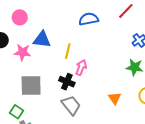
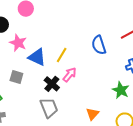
blue semicircle: (89, 19) -> (99, 45), moved, turned -114
blue triangle: (42, 40) -> (37, 57), moved
gray square: (31, 85) -> (16, 77), size x0.6

